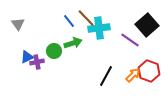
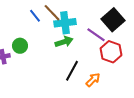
green arrow: (73, 43) -> (64, 42), moved
red hexagon: (149, 71) -> (111, 52), moved
orange arrow: (133, 75) -> (93, 80), moved

